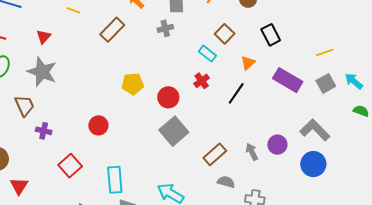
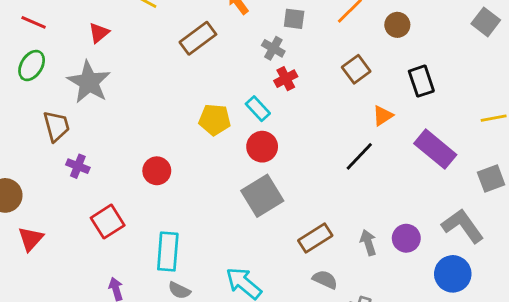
gray cross: (165, 28) -> (273, 48), turned 35
cyan rectangle: (207, 54) -> (258, 109), moved
red cross: (202, 81) -> (286, 79), moved
gray square: (326, 83) -> (491, 179), moved

